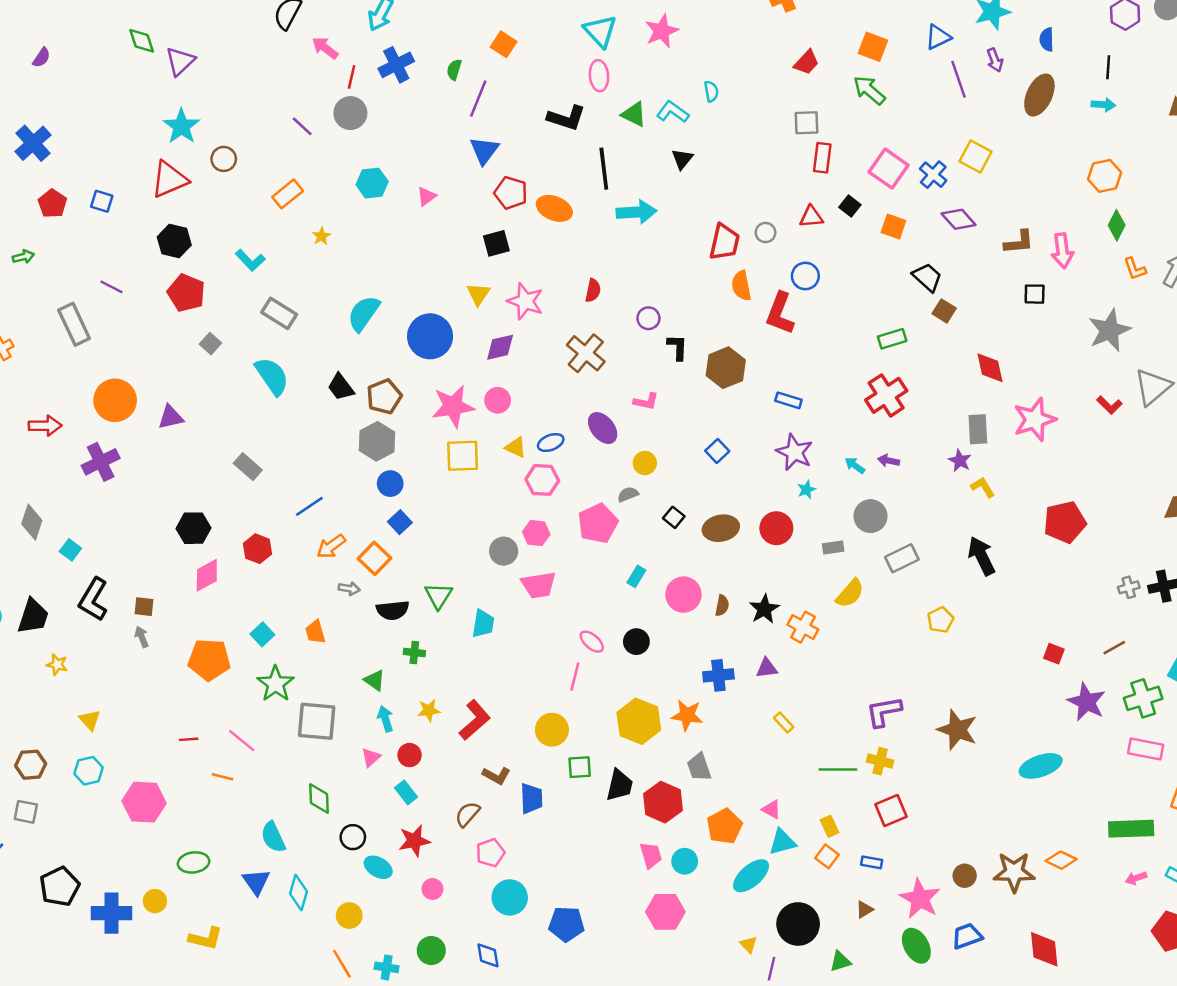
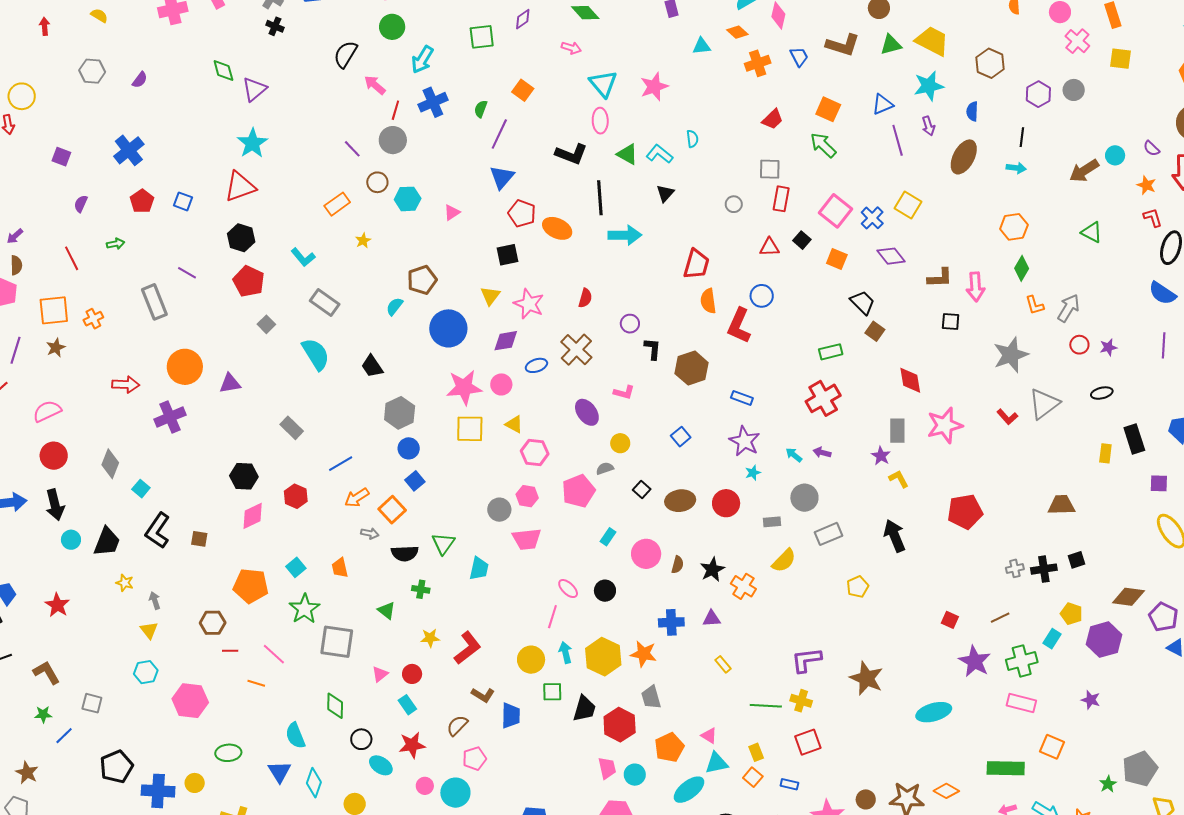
brown circle: (224, 159) -> (377, 182), moved
gray circle: (765, 233) -> (734, 204), moved
cyan semicircle: (364, 313) -> (395, 306), size x0.6
brown pentagon: (384, 397) -> (422, 280), moved
blue ellipse: (551, 443) -> (536, 365), moved
gray arrow: (142, 637) -> (155, 600), moved
cyan arrow: (385, 719) -> (565, 652), moved
brown hexagon: (31, 765) -> (213, 623), moved
cyan circle: (510, 897) -> (455, 793), moved

